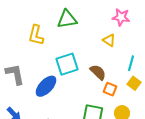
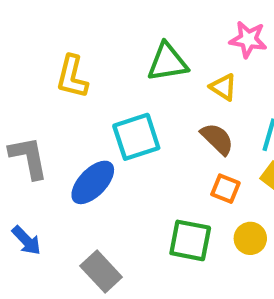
green triangle: (67, 19) -> (167, 62), moved
brown semicircle: (98, 72) -> (217, 139), moved

